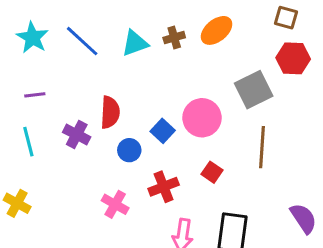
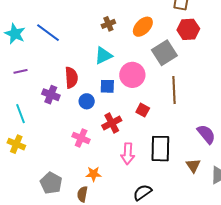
orange ellipse: (216, 30) -> (143, 27), moved
cyan triangle: (135, 43) -> (103, 56), moved
blue square: (163, 131) -> (107, 86), turned -35
cyan line: (28, 142) -> (20, 114), moved

